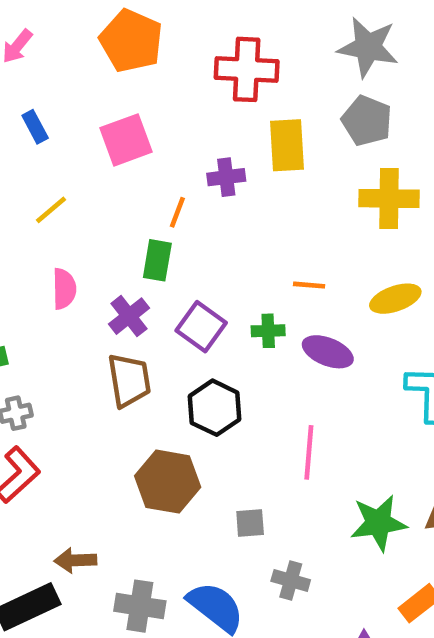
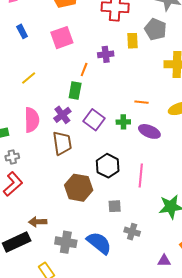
gray pentagon: (367, 121) -> (155, 29), moved
yellow rectangle: (287, 145) -> (132, 41), size x0.7
yellow line: (51, 210) -> (29, 78), moved
pink semicircle: (64, 289) -> (32, 120), moved, size x1.4
black hexagon: (215, 408) -> (108, 166), moved

